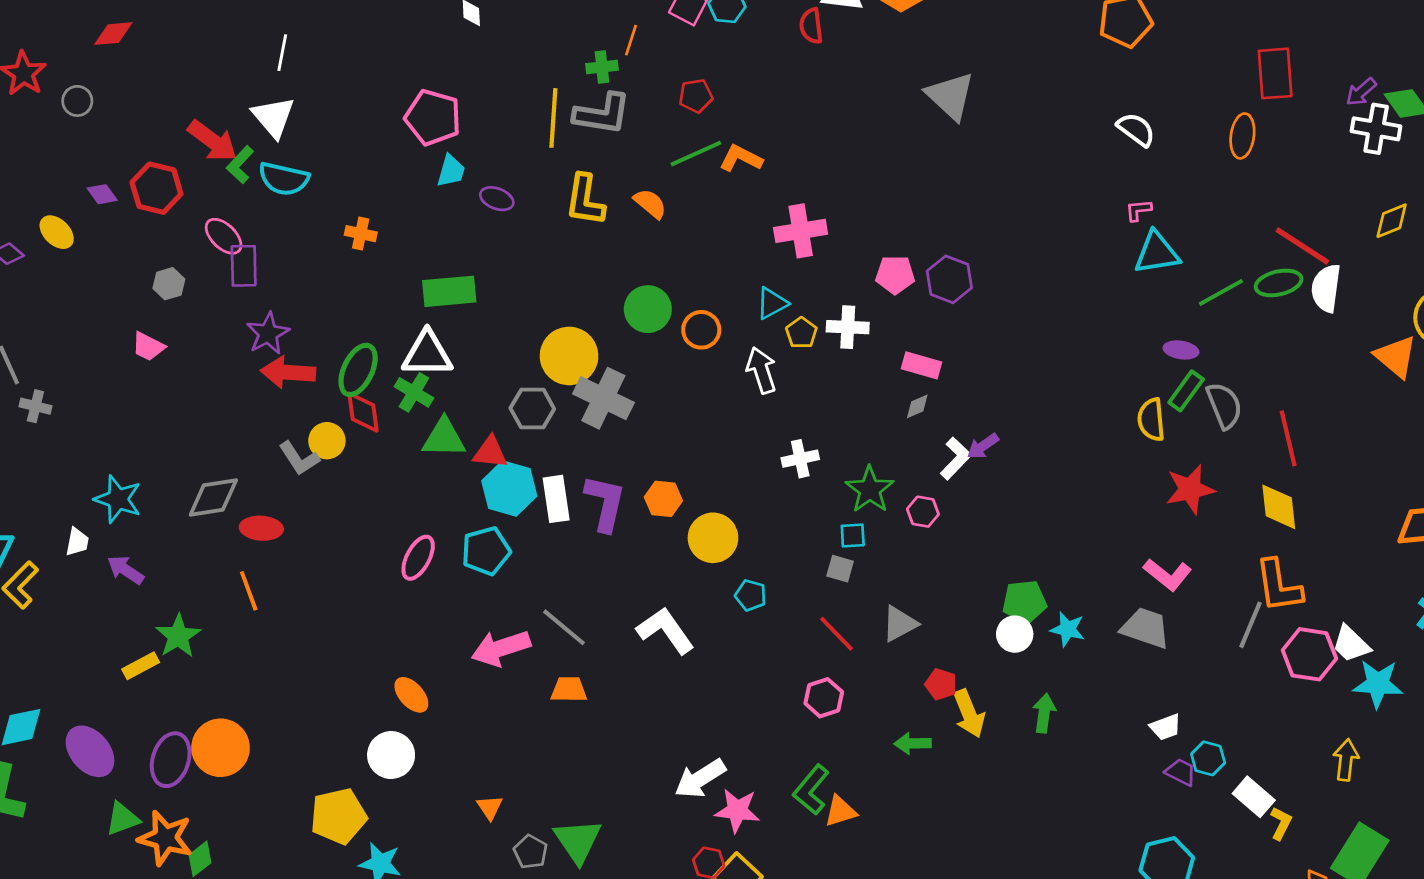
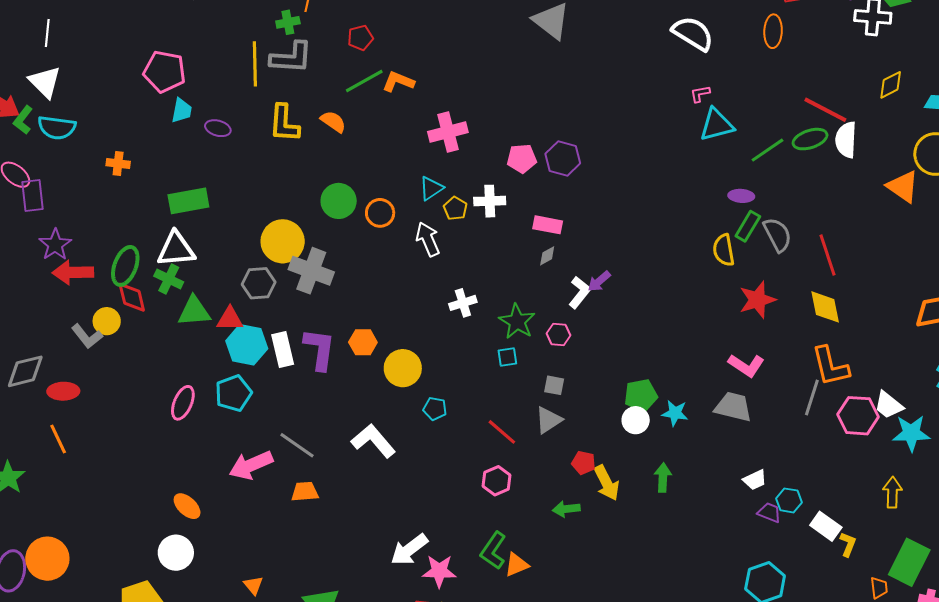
white semicircle: (1136, 129) -> (693, 33), size x1.4
gray square: (840, 569) -> (554, 385), moved

